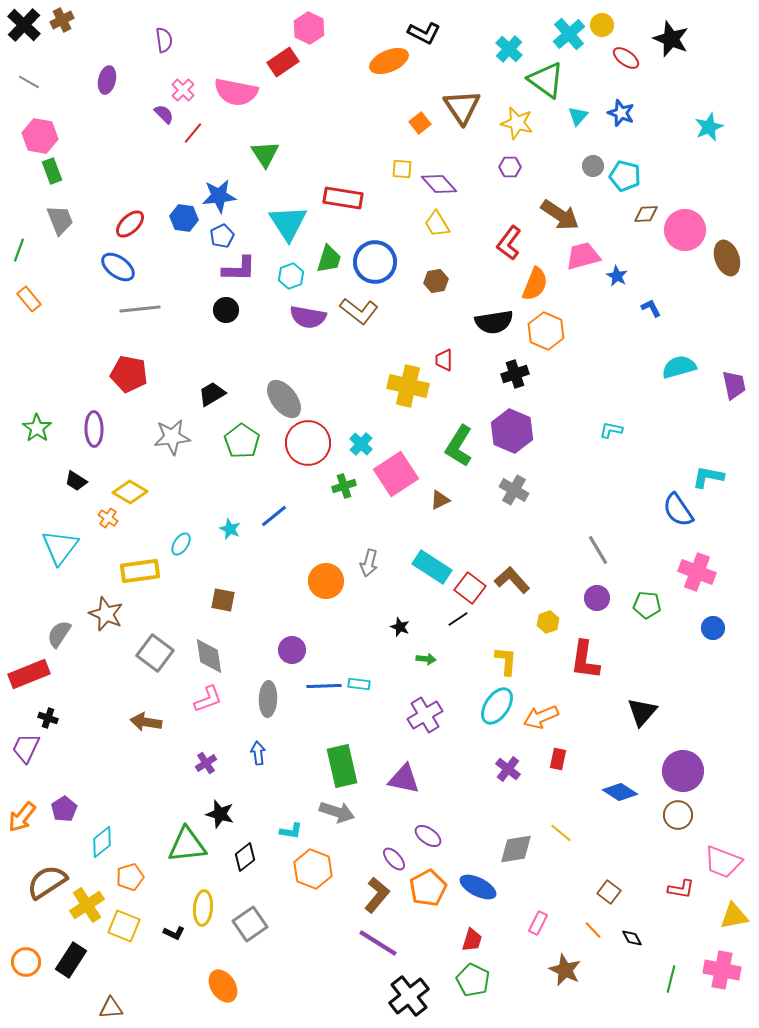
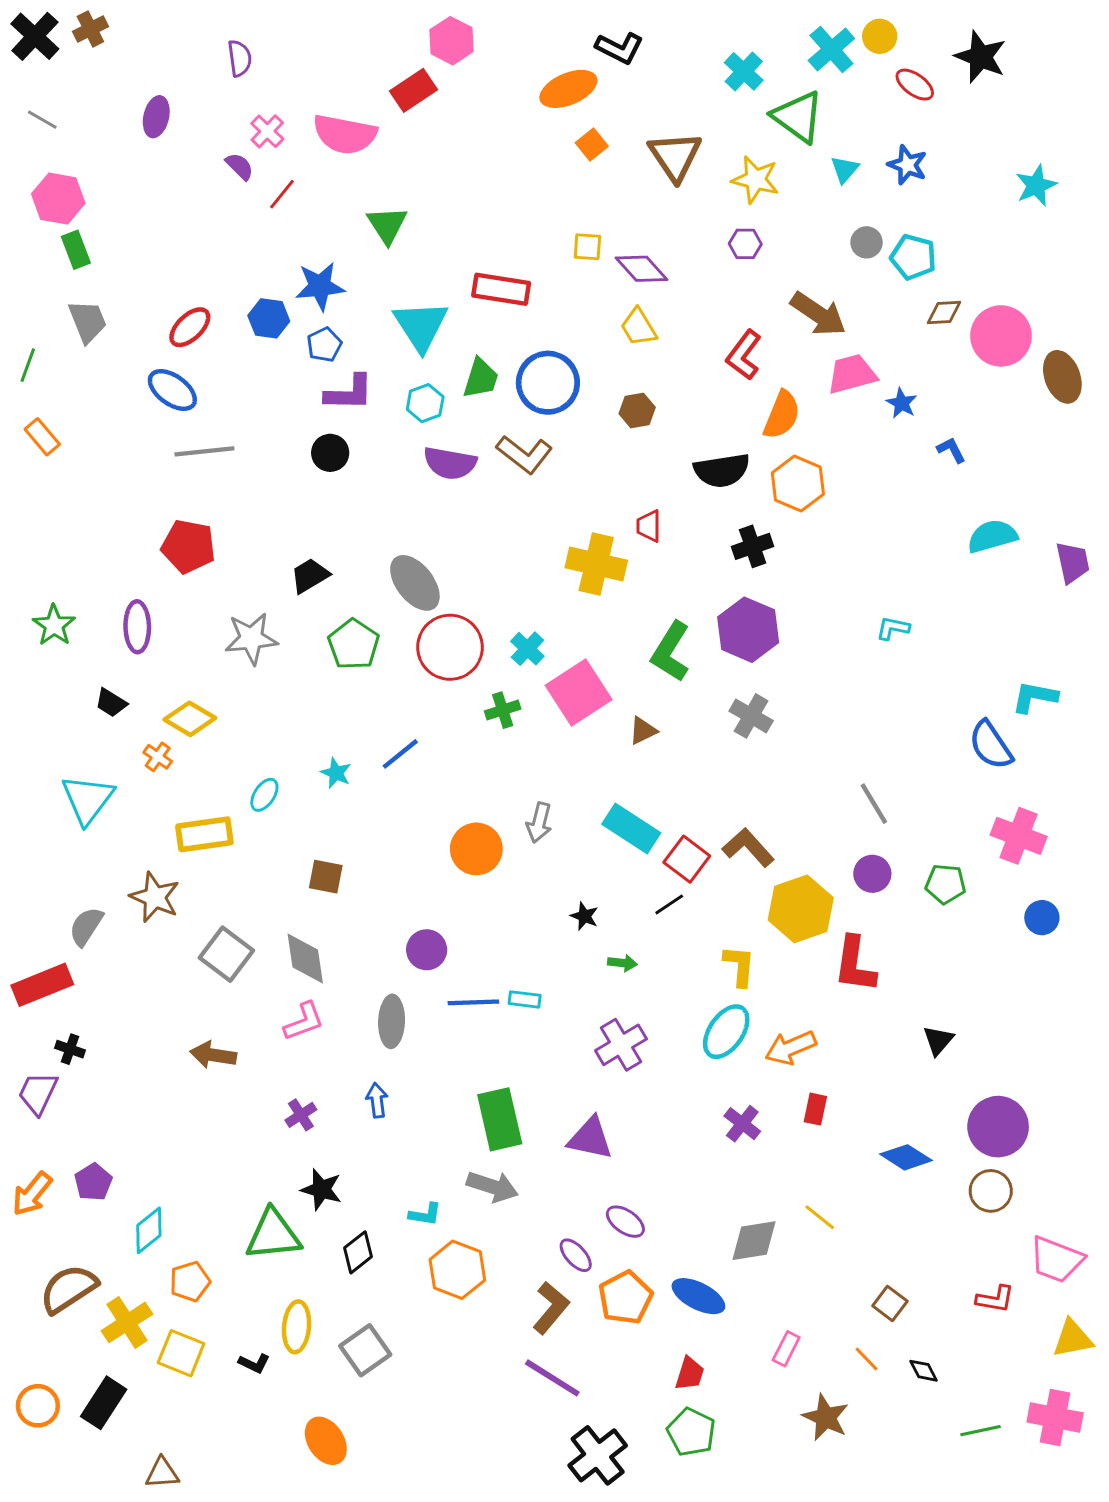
orange square: (420, 123) -> (592, 144), moved
yellow hexagon: (548, 622) -> (801, 909), size x2.0
black triangle: (642, 712) -> (938, 1040), size x0.7
green line: (671, 979) -> (981, 1431), turned 64

